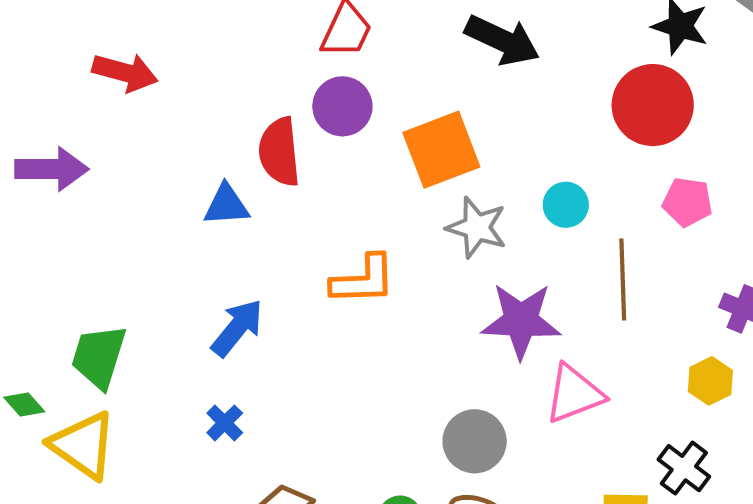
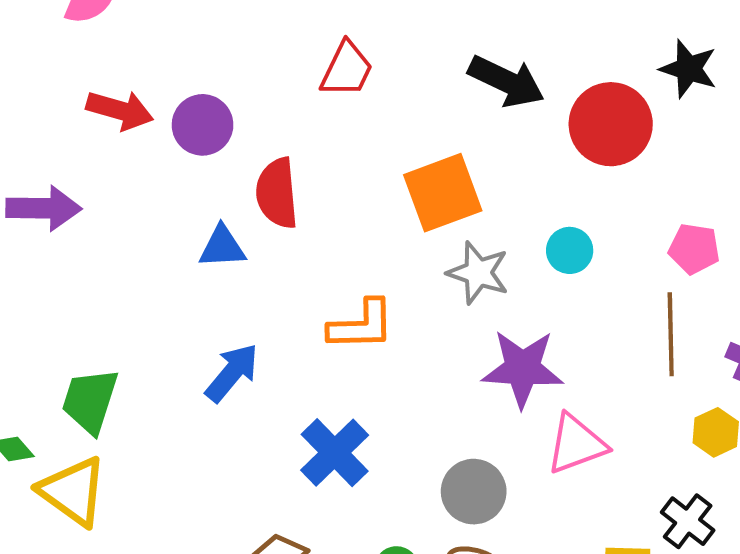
red circle: (653, 105) -> (611, 124), moved
purple circle: (342, 106) -> (203, 125), moved
brown line: (623, 280) -> (671, 334), moved
blue cross: (225, 423) -> (335, 453), moved, size x1.8

